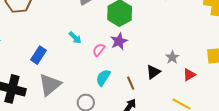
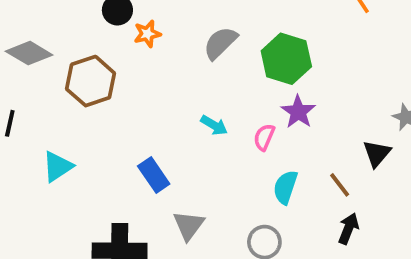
blue rectangle: (39, 55) -> (154, 175), turned -54
gray triangle: (50, 85) -> (189, 225), size x0.7

